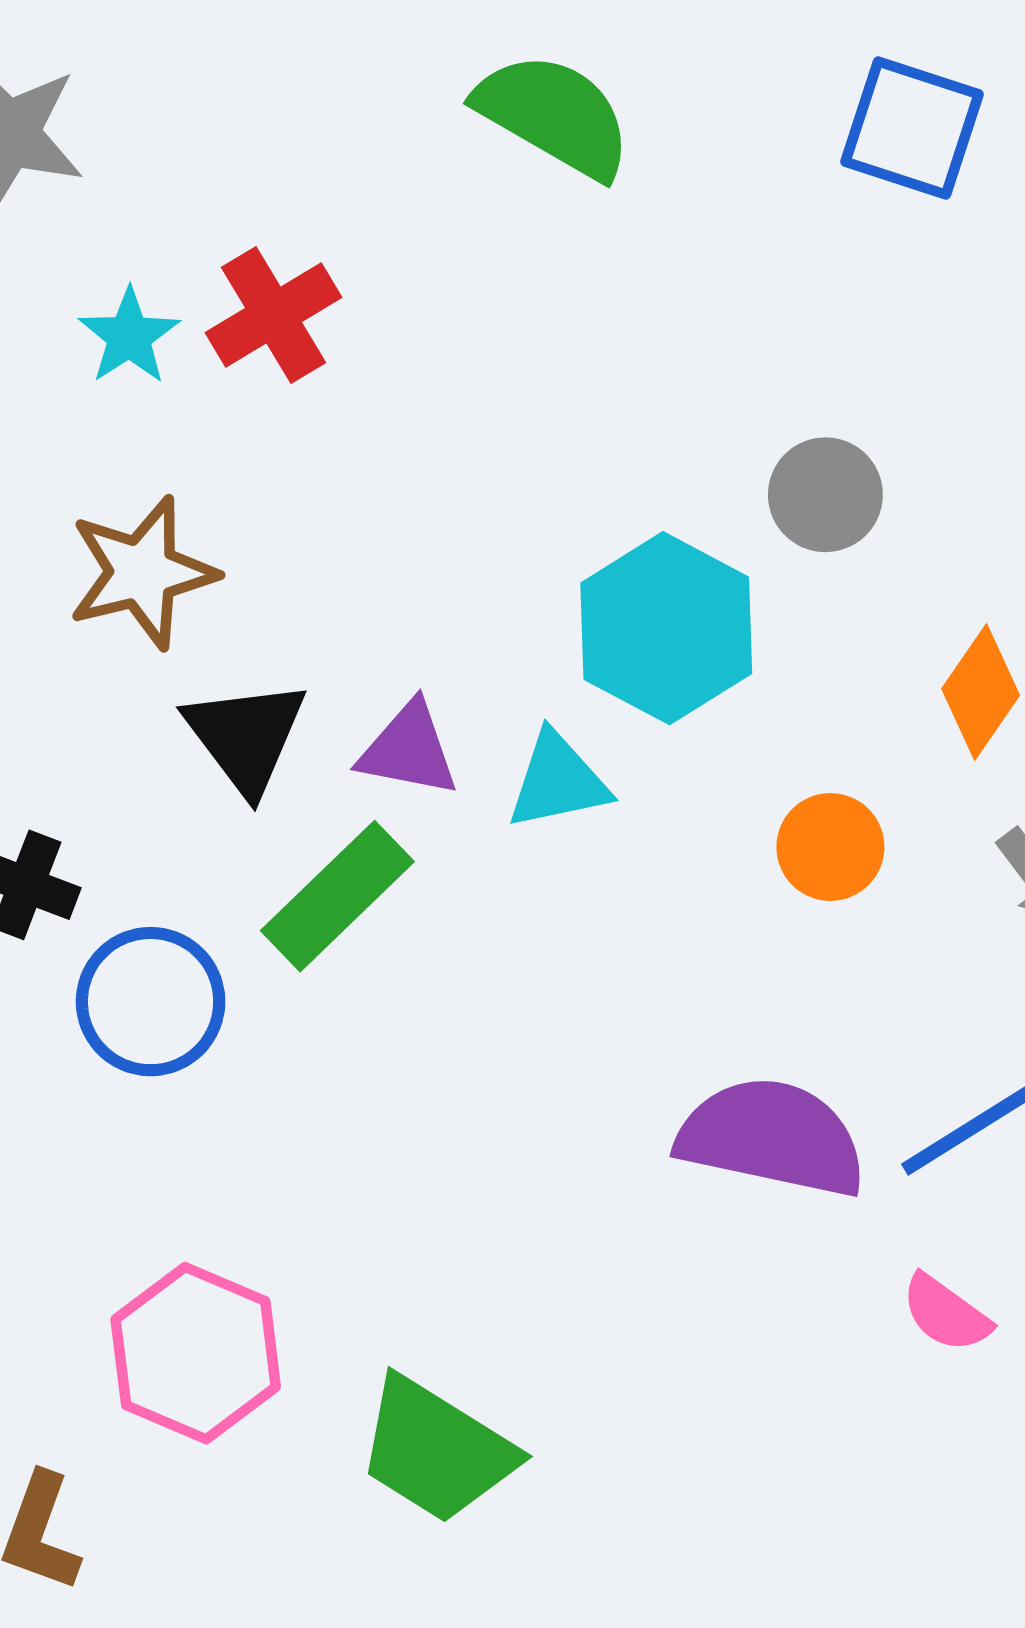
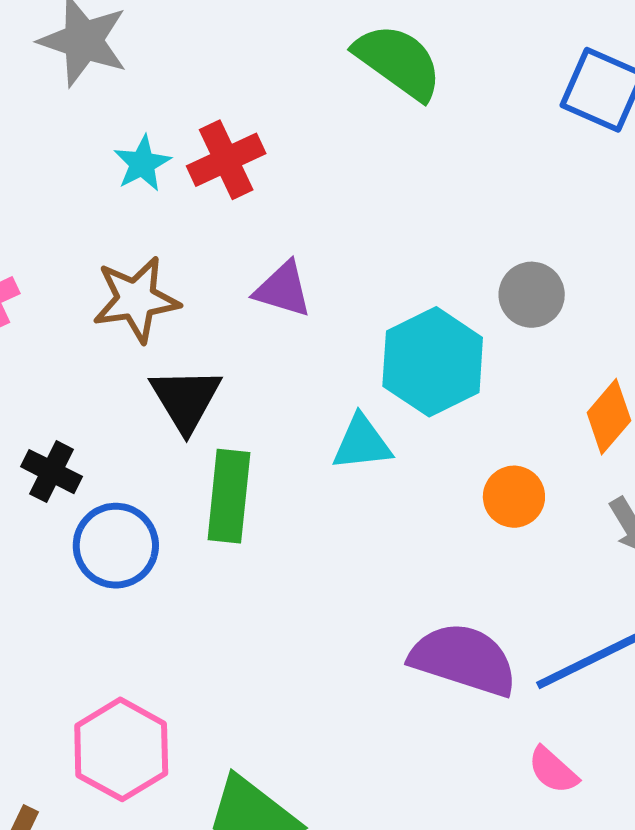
purple triangle: (409, 750) -> (283, 289), moved
green rectangle: (337, 896) -> (229, 496), turned -46

